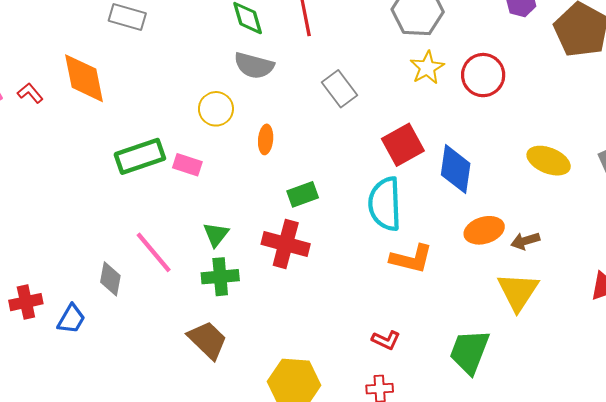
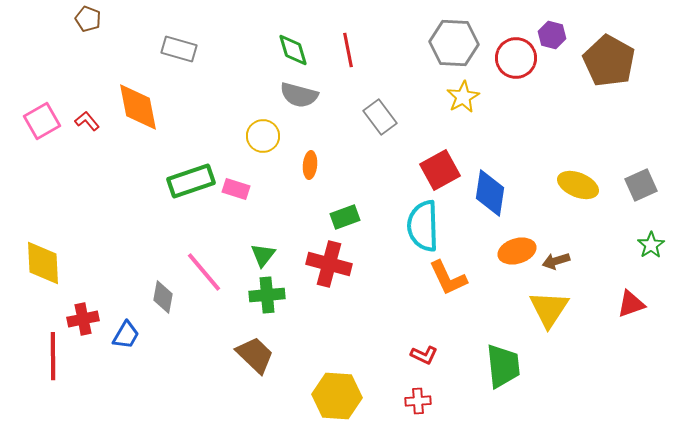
red circle: (483, 75) -> (516, 58), moved
orange L-shape: (411, 259) -> (448, 278), turned 51
green trapezoid: (469, 352) -> (503, 366), turned 153

